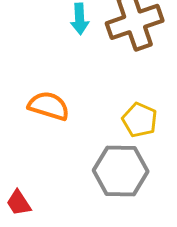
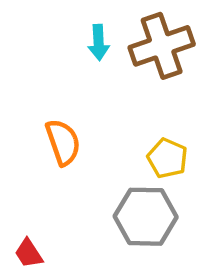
orange semicircle: (49, 106) -> (63, 142), turned 54

